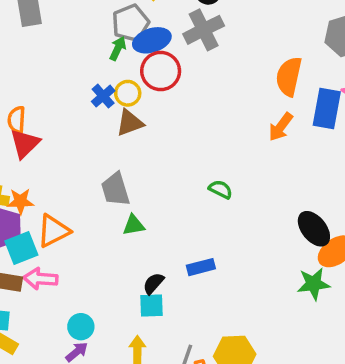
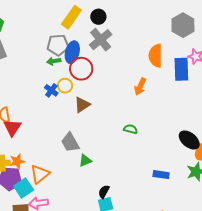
gray pentagon: (131, 23) -> (58, 45), turned 30
blue ellipse: (152, 40) -> (72, 52), turned -45
green arrow: (118, 49) -> (54, 61), turned -112
brown triangle: (130, 123) -> (82, 105), moved
orange arrow: (281, 127) -> (140, 87), moved
blue rectangle: (201, 267) -> (161, 175), moved, turned 35

